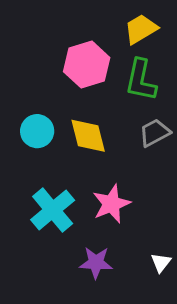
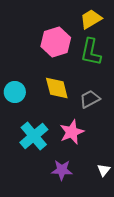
cyan circle: (37, 131) -> (15, 92), moved
gray trapezoid: (155, 133) -> (90, 99), moved

